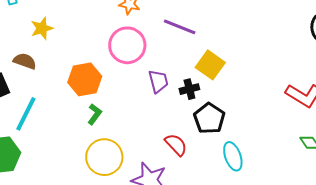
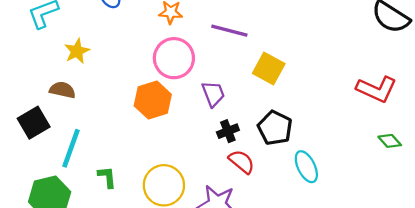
orange hexagon: (85, 79) -> (153, 100), moved
black cross: (189, 89) -> (228, 131), moved
green L-shape: (95, 114) -> (107, 177), moved, turned -35

